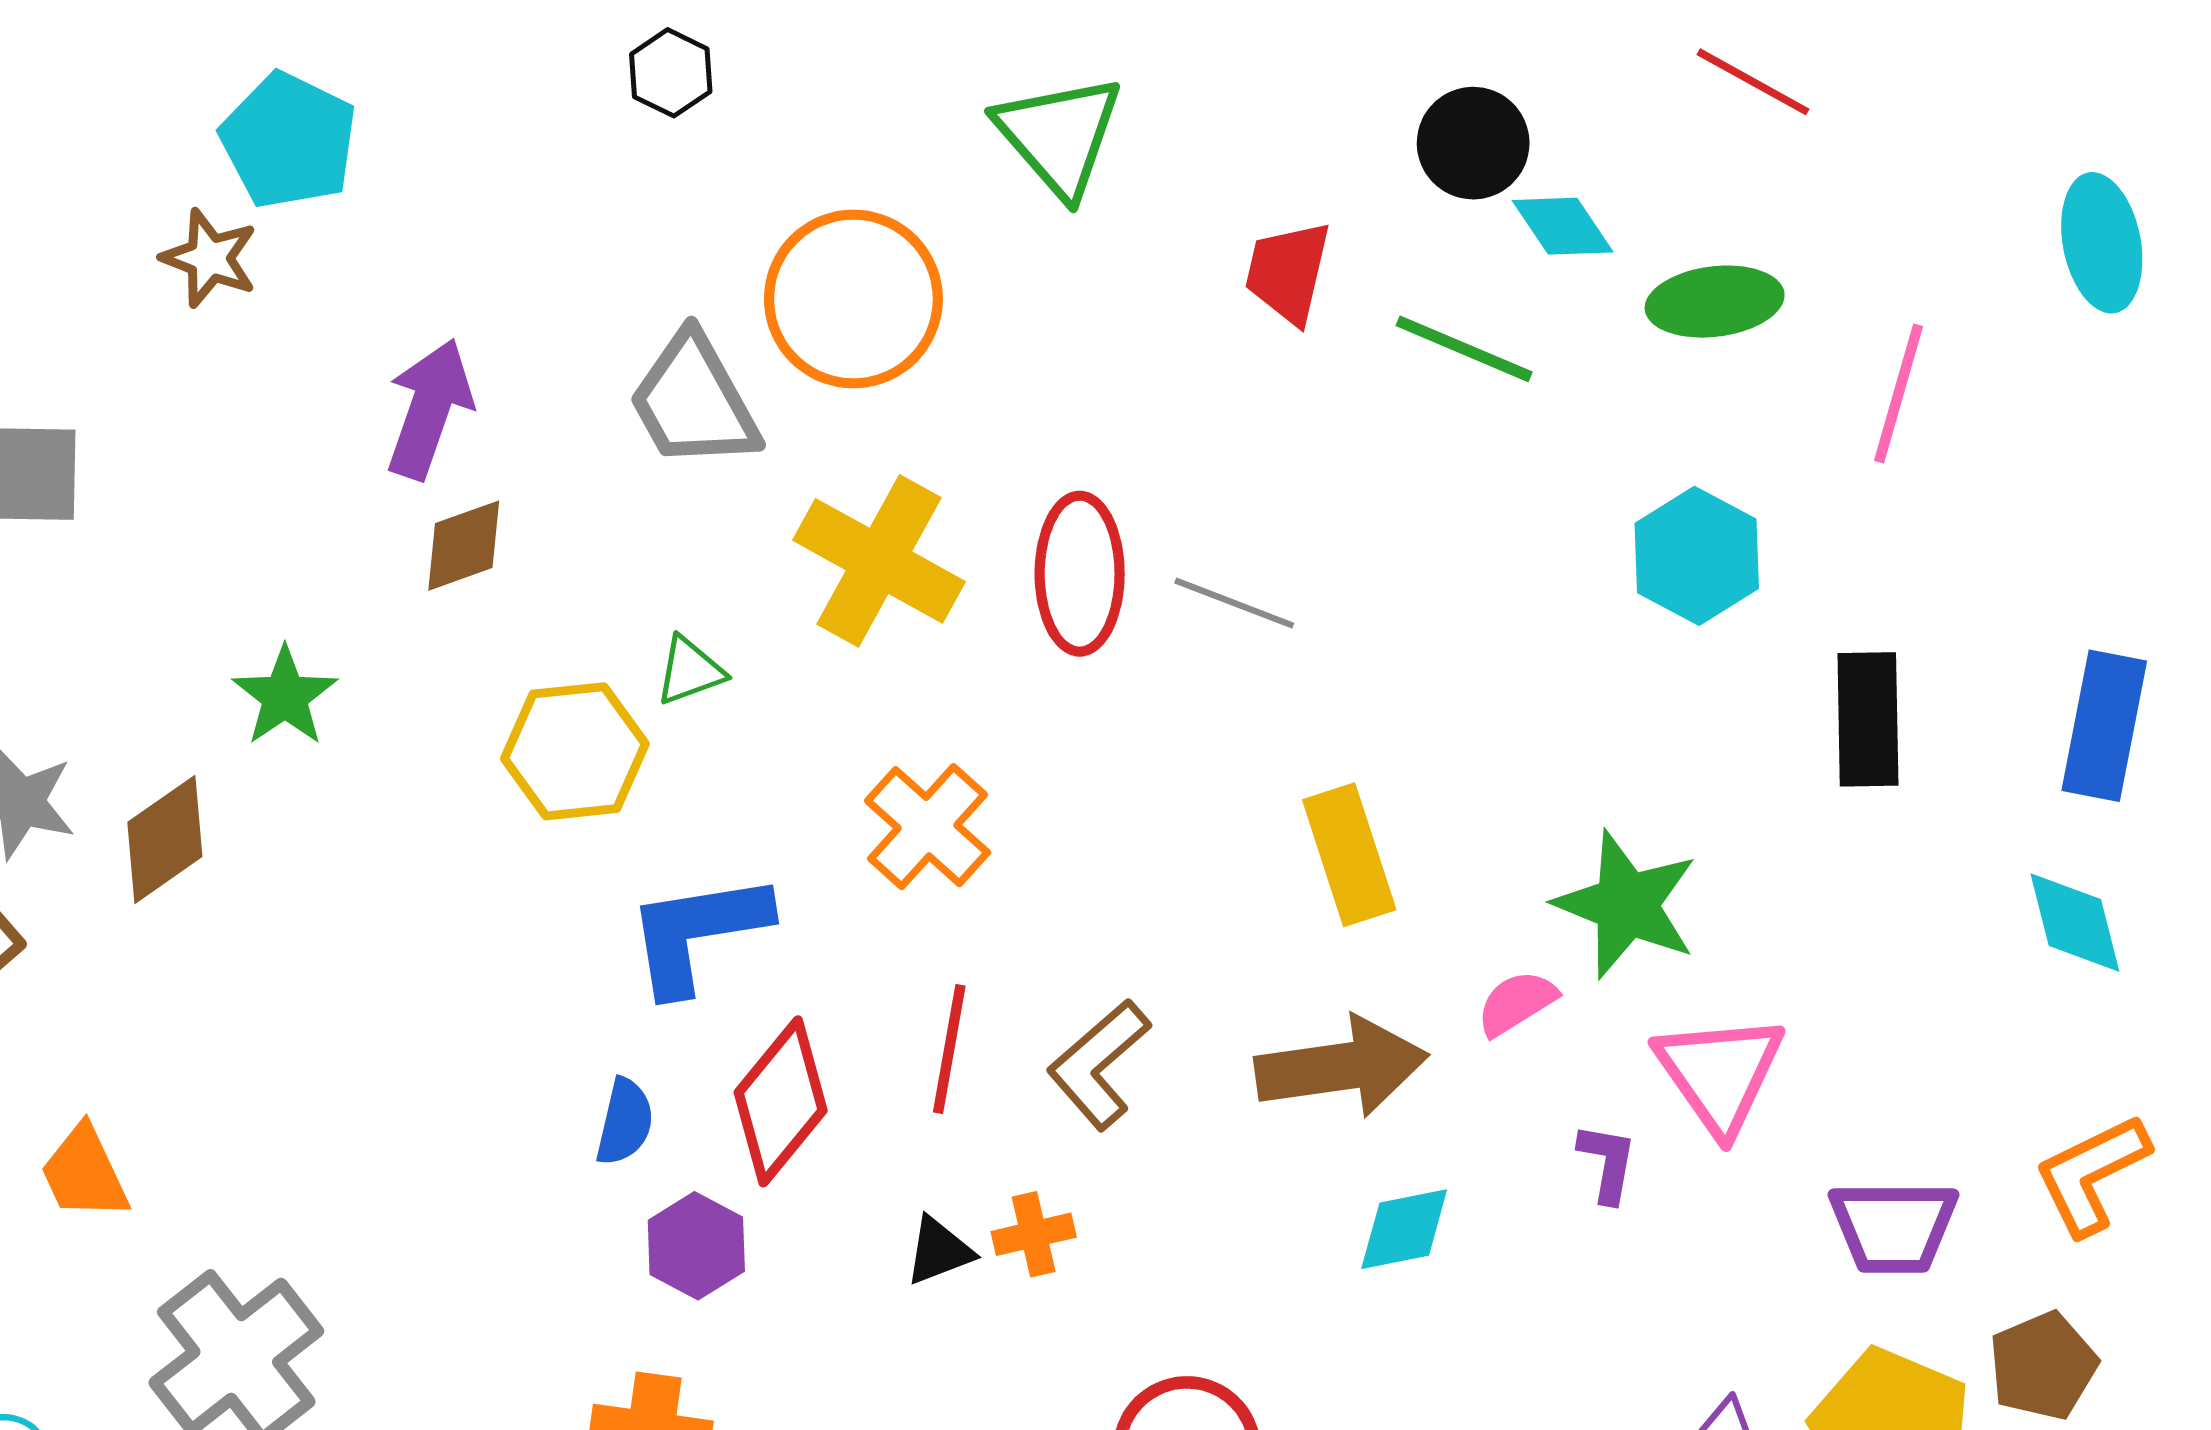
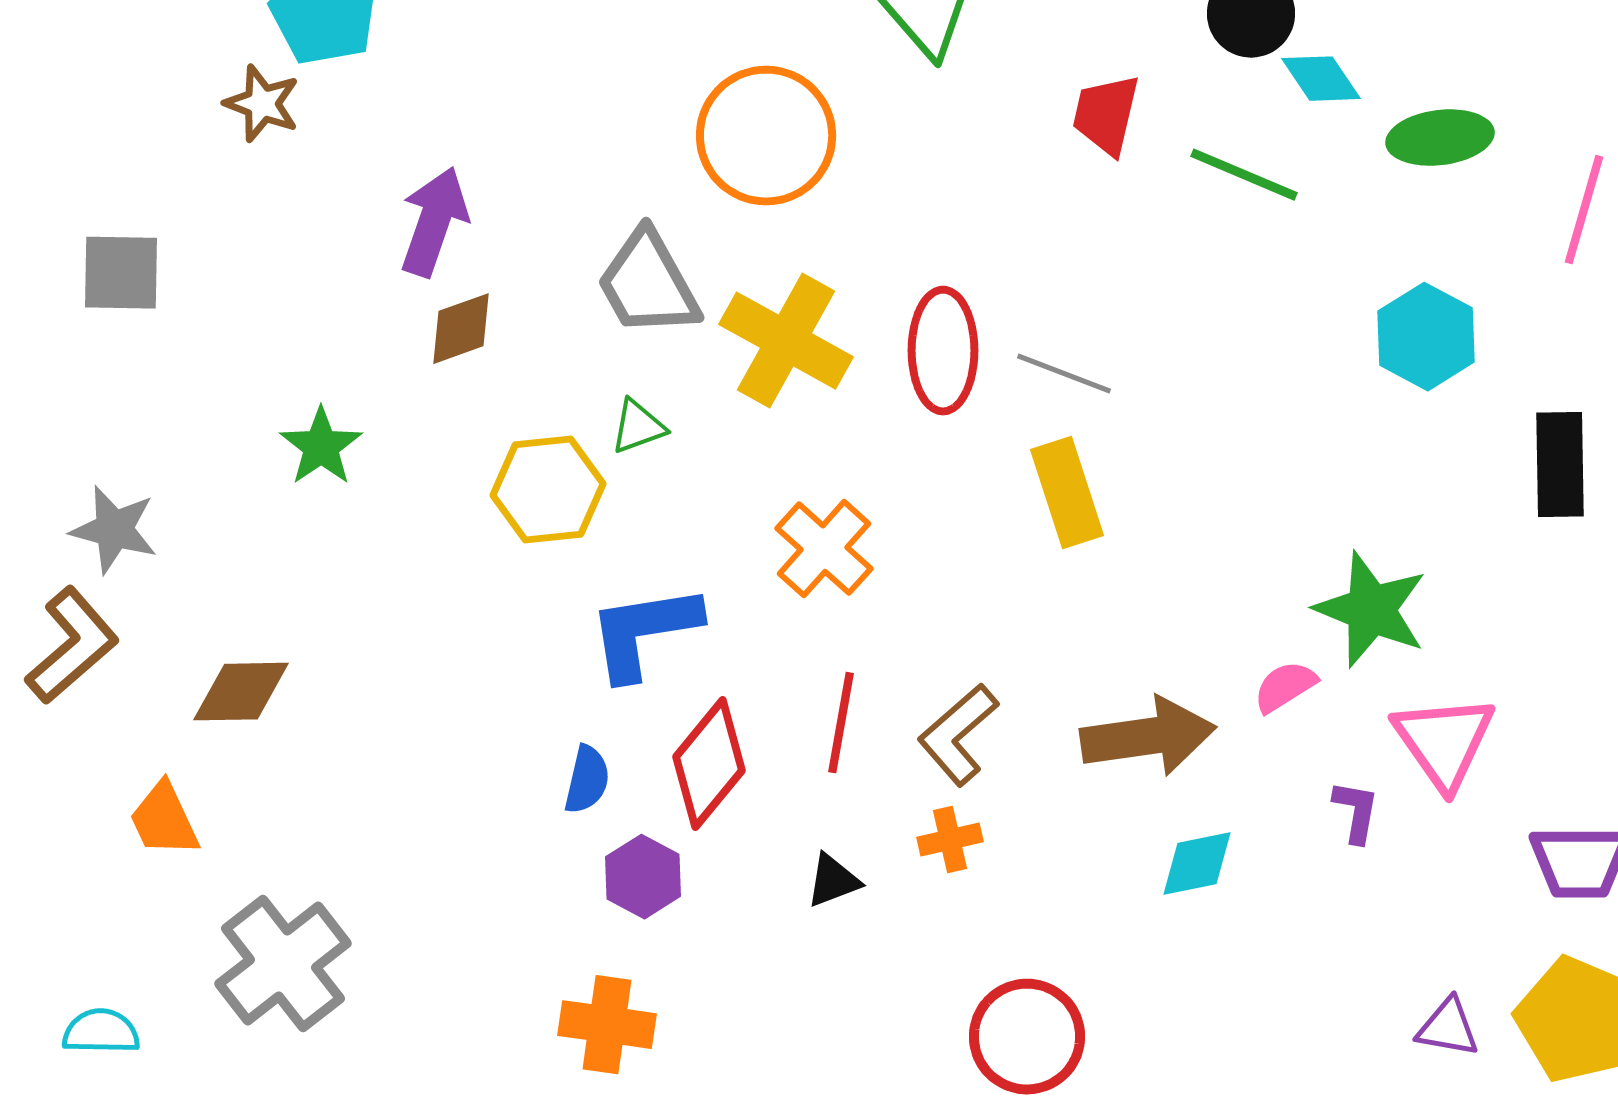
gray trapezoid: (694, 401) -> (648, 284), moved
brown diamond: (165, 839) -> (241, 692), moved, turned 34
yellow rectangle: (1349, 855) -> (1067, 493), moved
orange cross: (1034, 1234) -> (950, 840), moved

